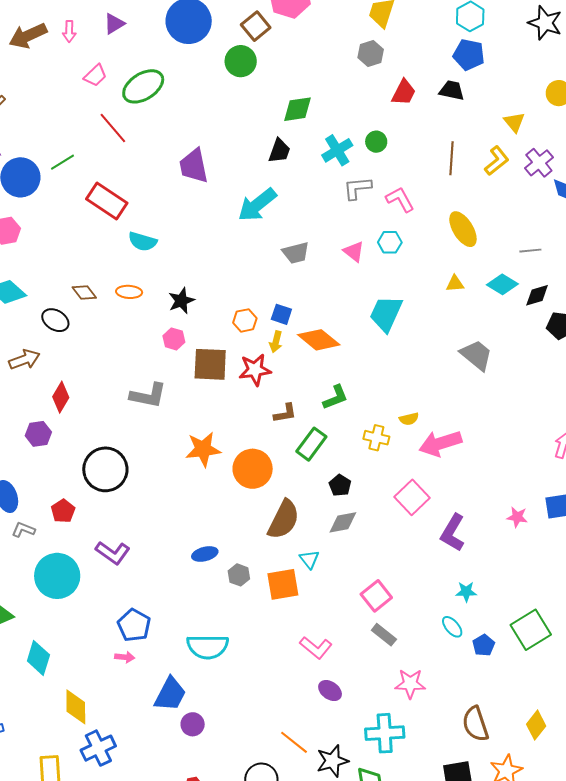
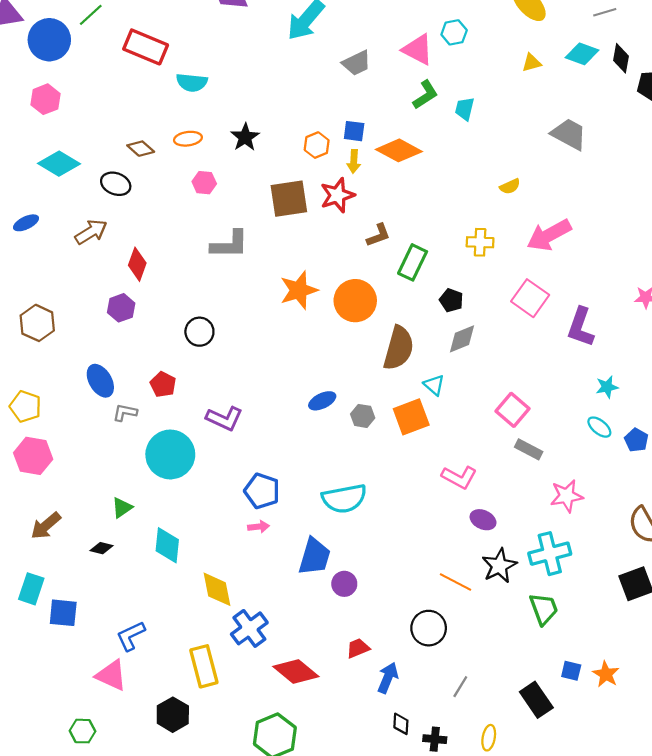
pink triangle: (354, 251) -> (418, 50), size x1.4
black diamond: (537, 295) -> (621, 58), turned -52
cyan trapezoid: (386, 314) -> (465, 109), size x0.6
pink hexagon: (174, 339) -> (204, 183), moved
green L-shape: (335, 397) -> (425, 95), moved
yellow semicircle: (409, 419) -> (510, 186), moved
black circle: (105, 469) -> (199, 332), size x0.6
black star: (332, 761) -> (499, 566), moved

